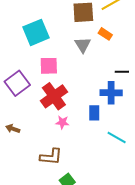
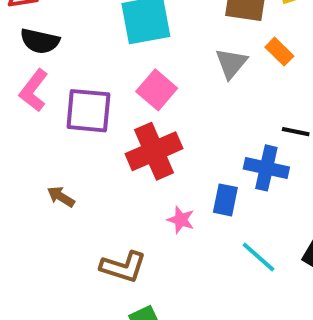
pink square: (49, 66) -> (157, 90), turned 30
purple square: (17, 83) -> (88, 111), turned 30
pink star: (62, 122) -> (181, 220), moved

